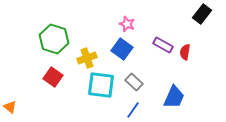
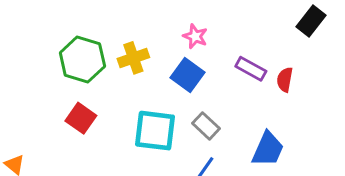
yellow cross: (87, 58) -> (133, 58), moved

